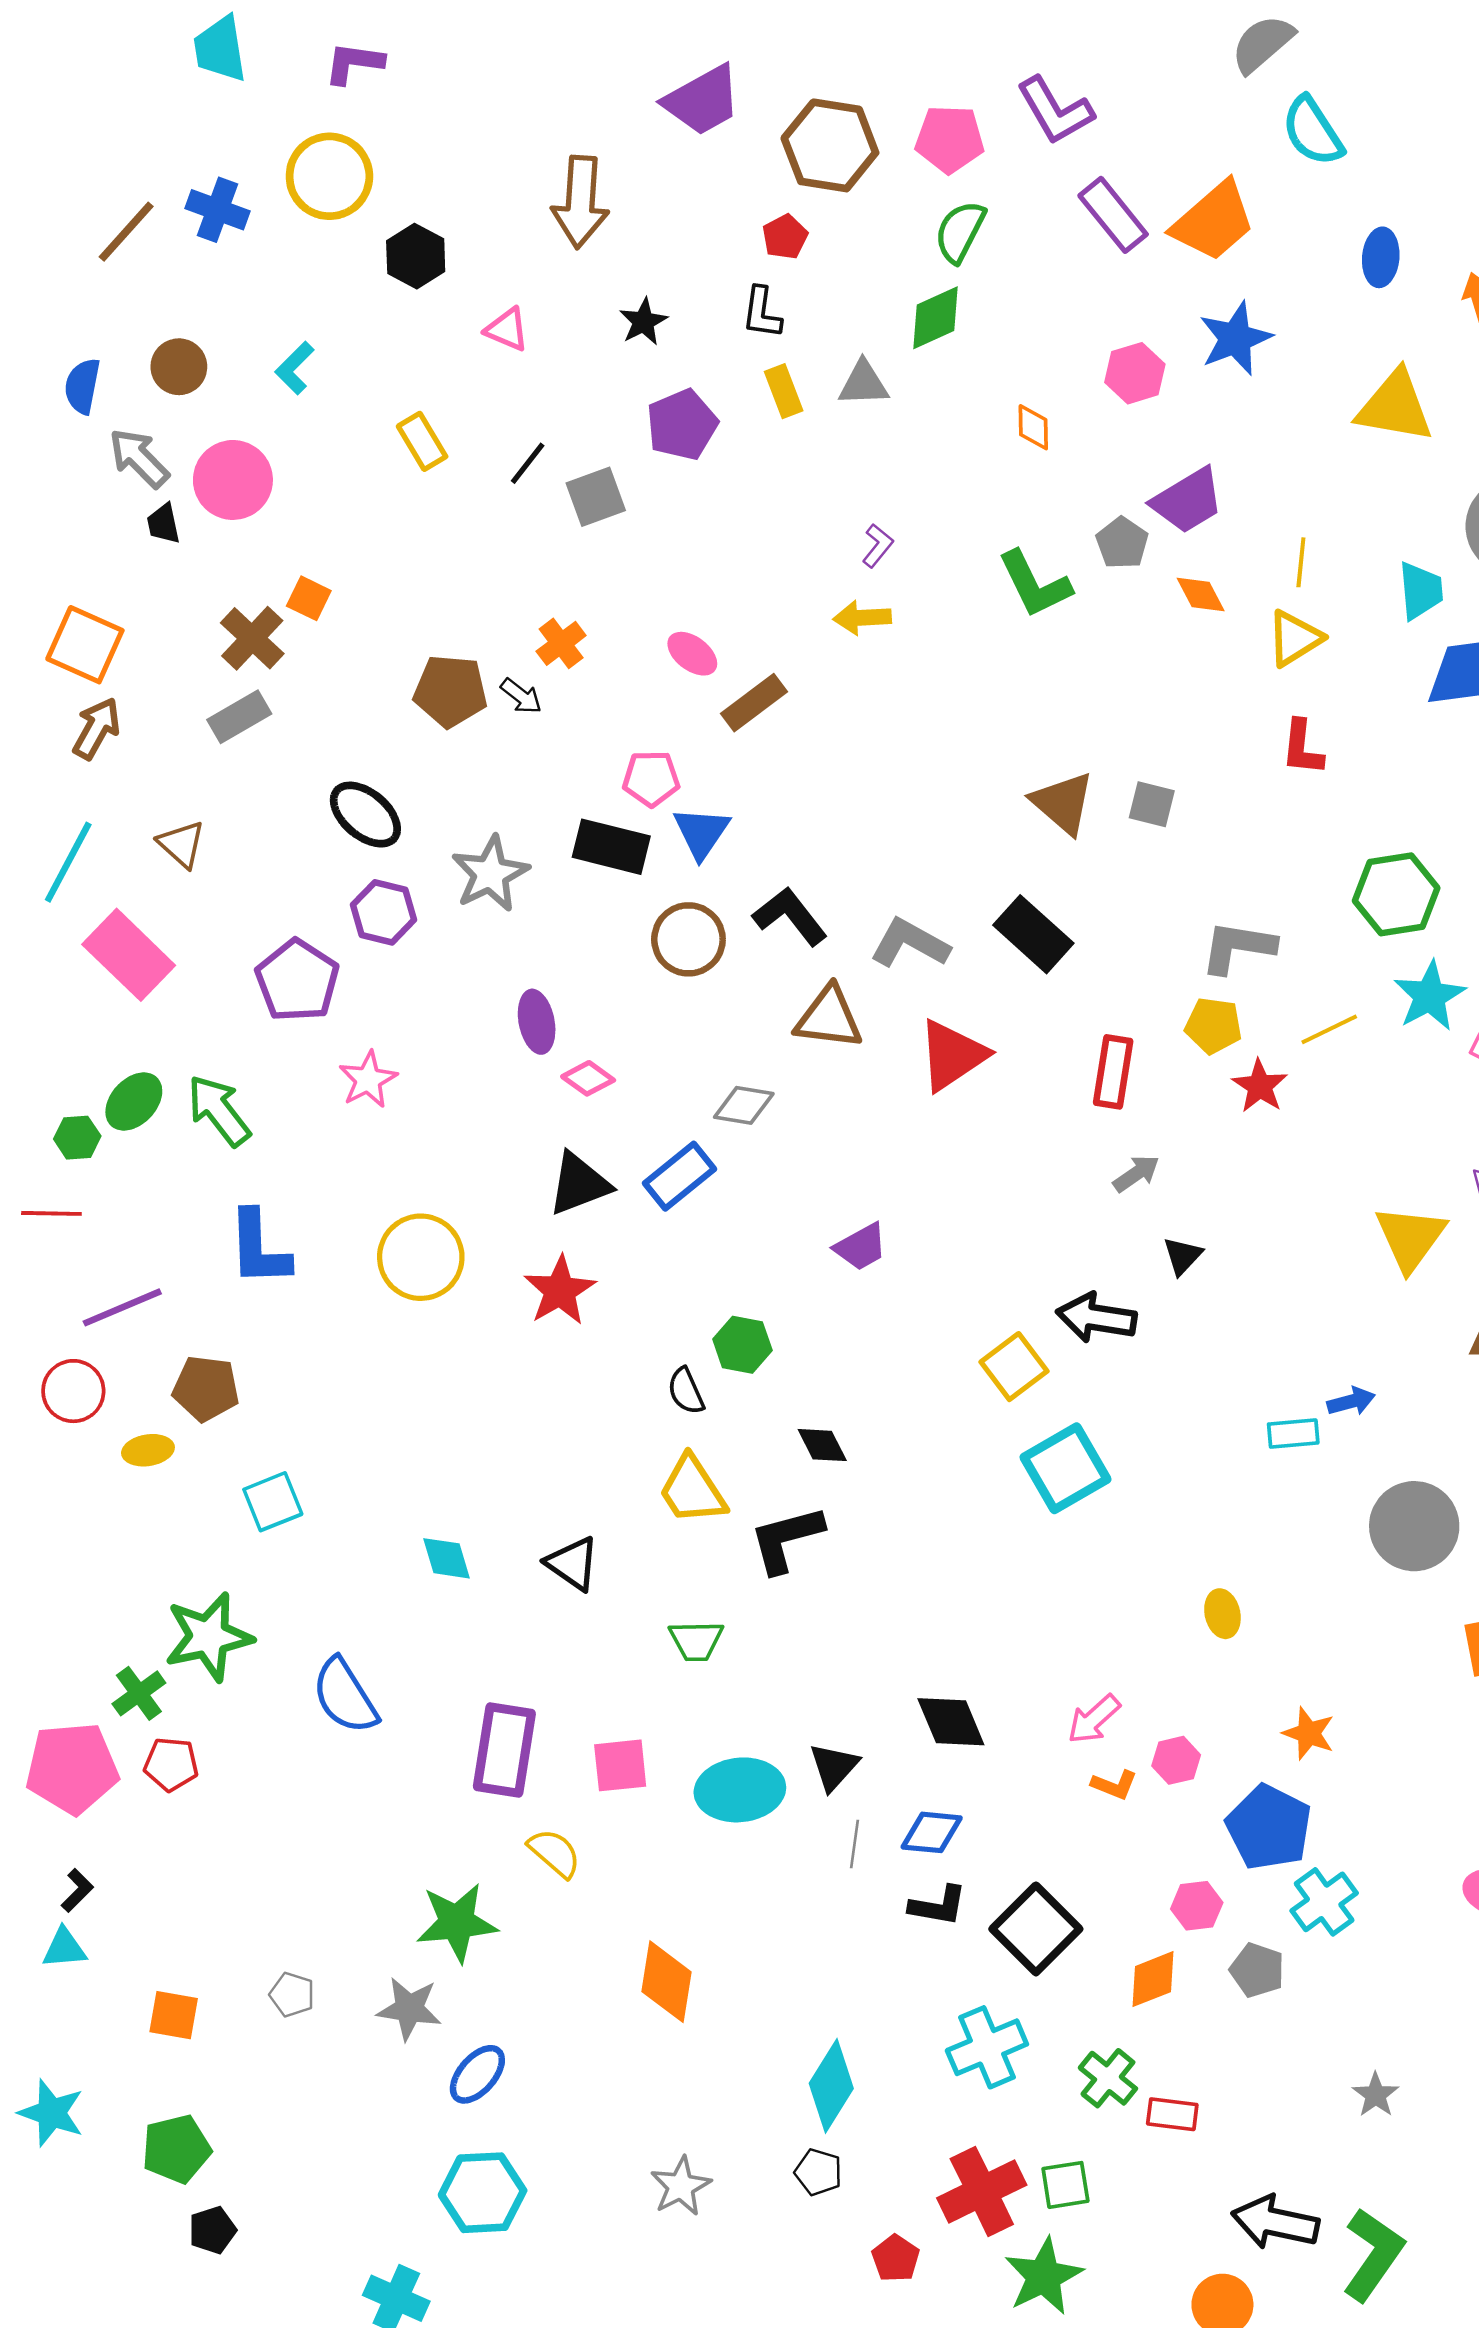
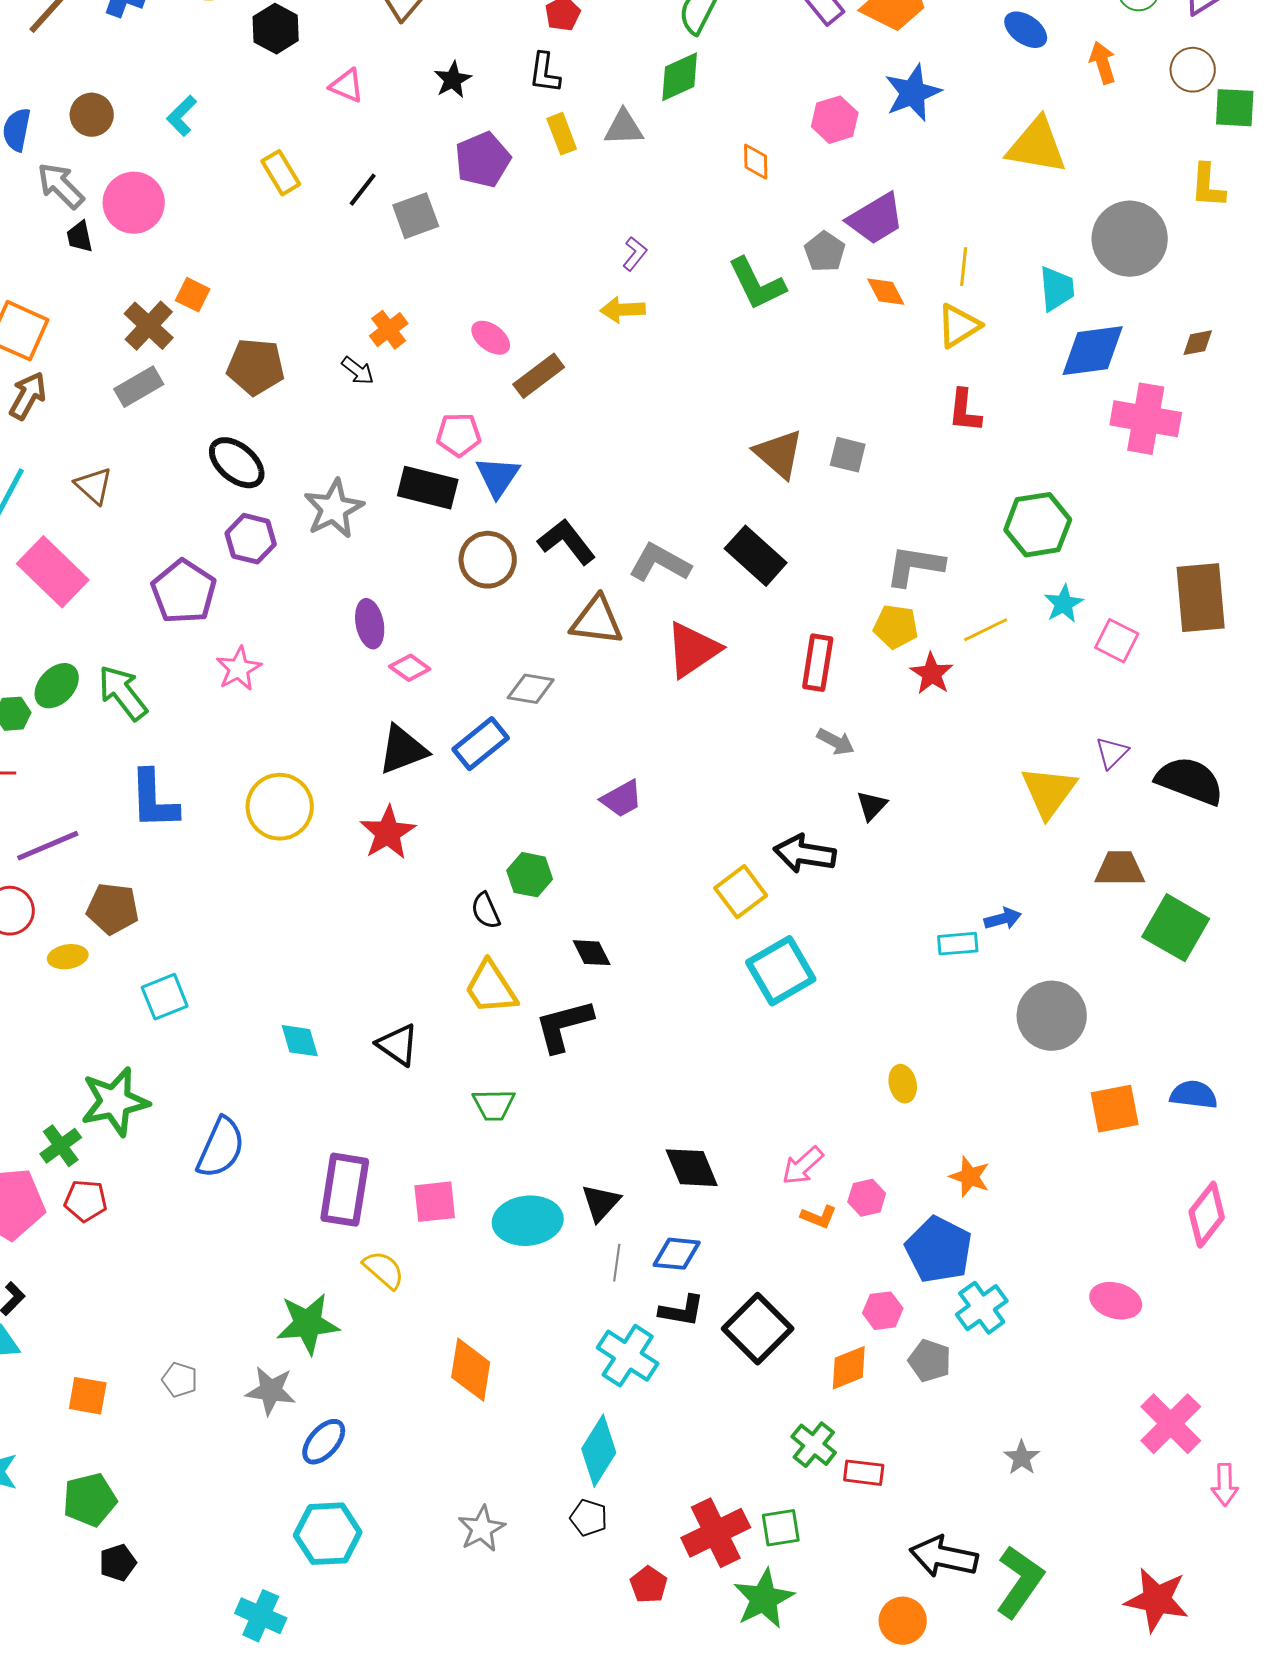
blue ellipse: (1381, 257) -> (1026, 30), turned -60
brown pentagon: (450, 691) -> (256, 367), moved
cyan star: (1430, 996) -> (1064, 604), size x0.7
gray arrow: (1136, 1174) -> (836, 742), turned 63
blue semicircle: (345, 1696) -> (221, 1148), turned -124
cyan cross: (987, 2047) -> (628, 1356), moved, turned -34

